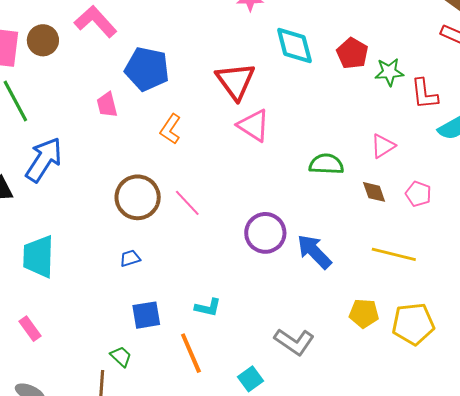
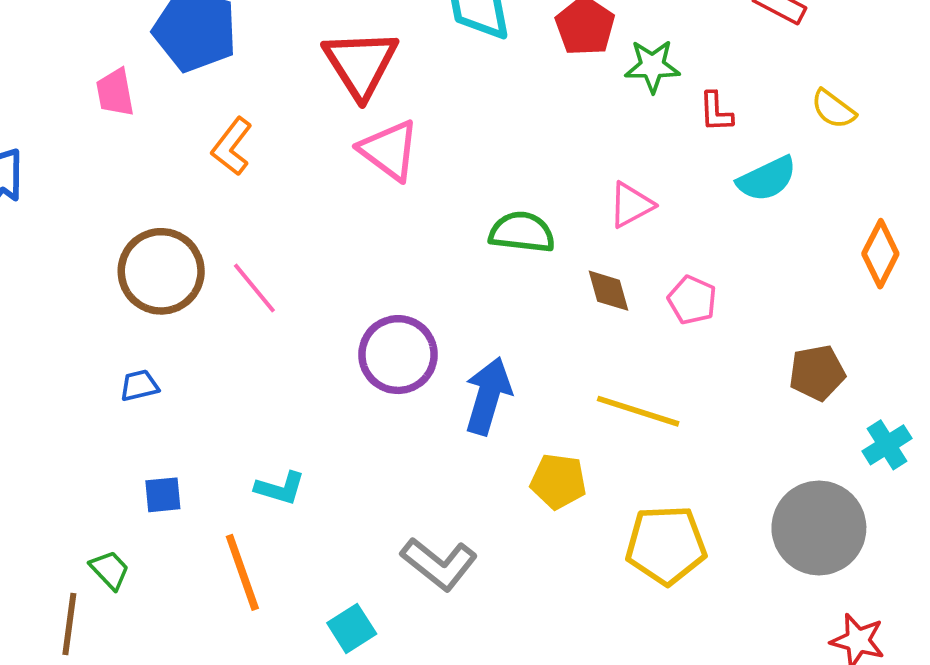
red L-shape: (424, 94) -> (716, 112), size x0.7
blue arrow: (314, 252) -> (488, 396), turned 57
yellow pentagon: (364, 313) -> (558, 481), moved
blue square: (146, 315) -> (163, 495), size x0.7

